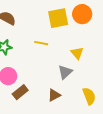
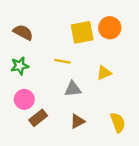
yellow triangle: (77, 53) -> (104, 73), turned 48
gray triangle: (65, 72) -> (73, 89), moved, turned 35

